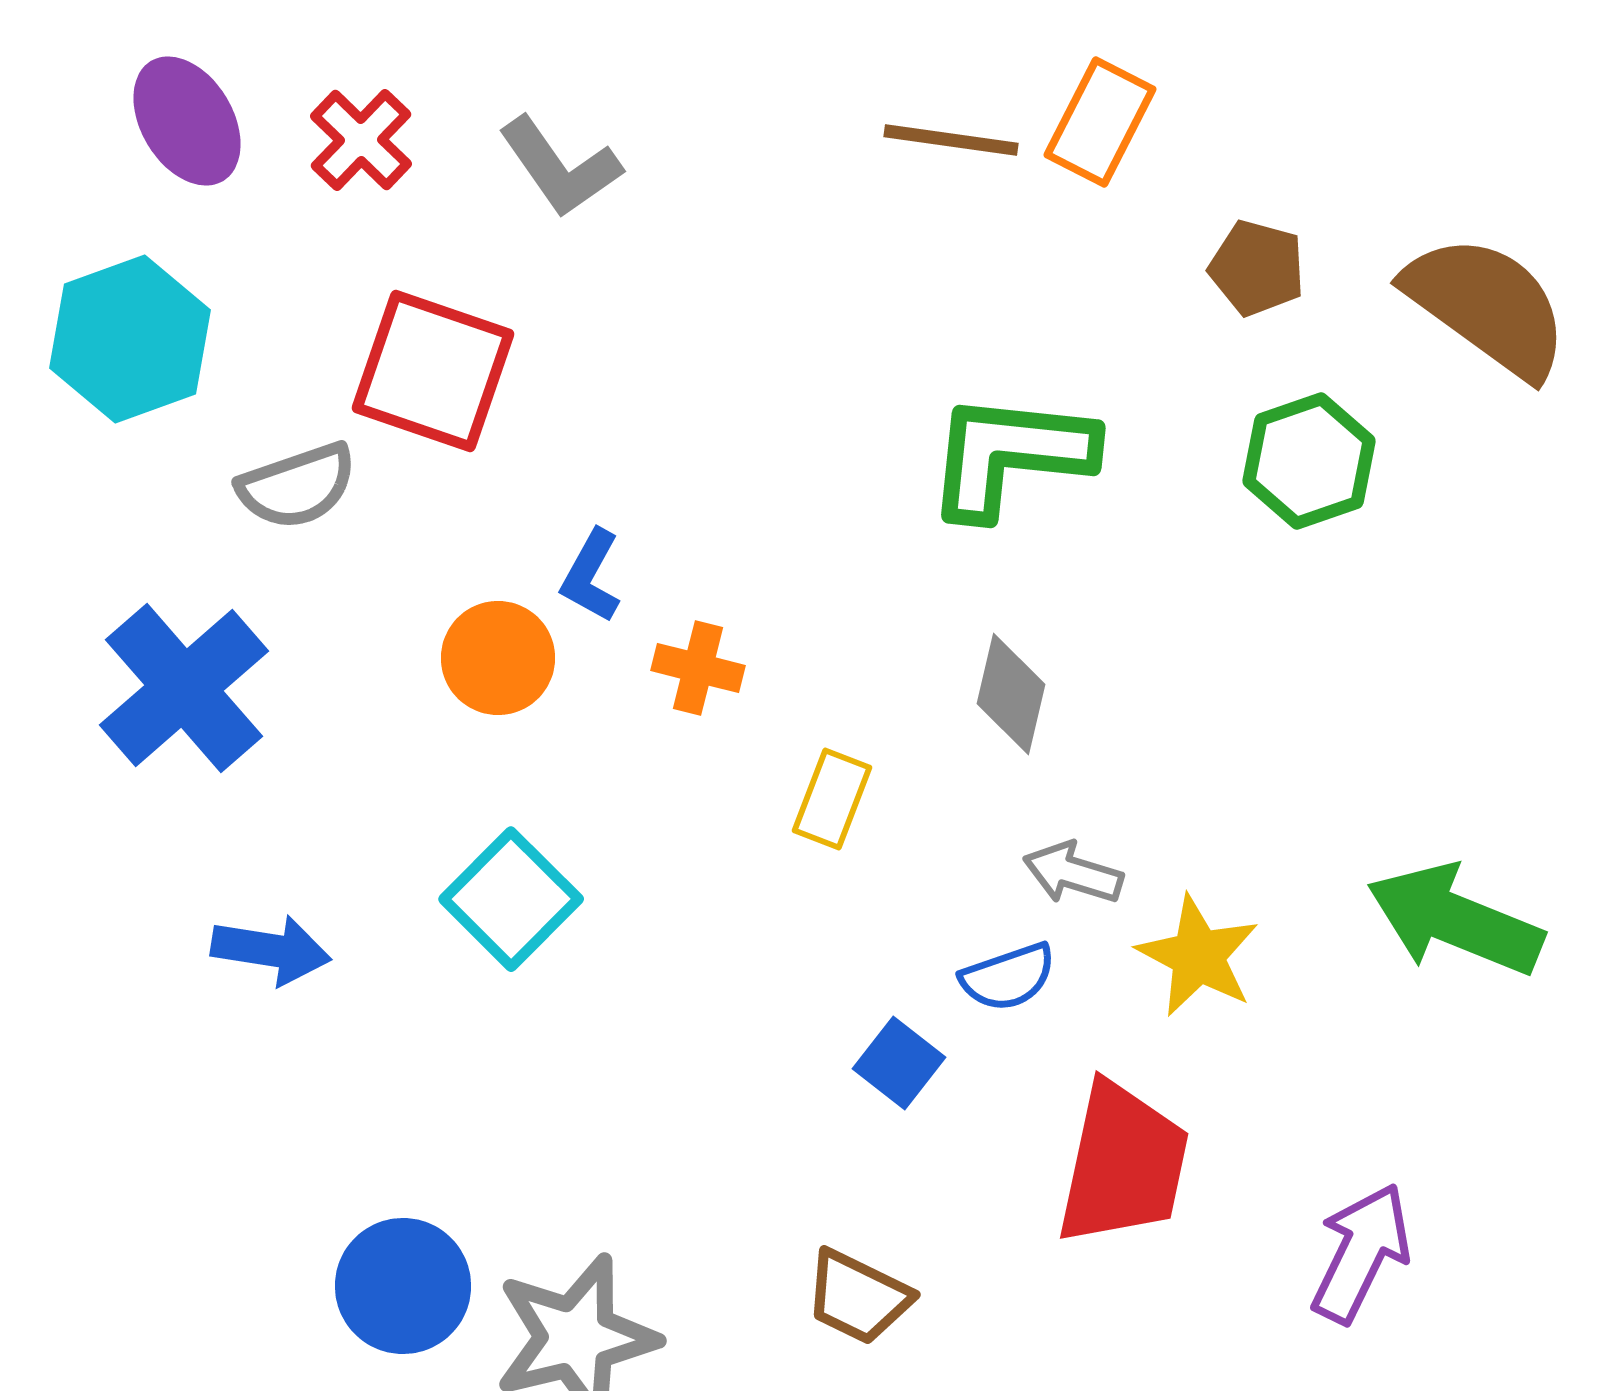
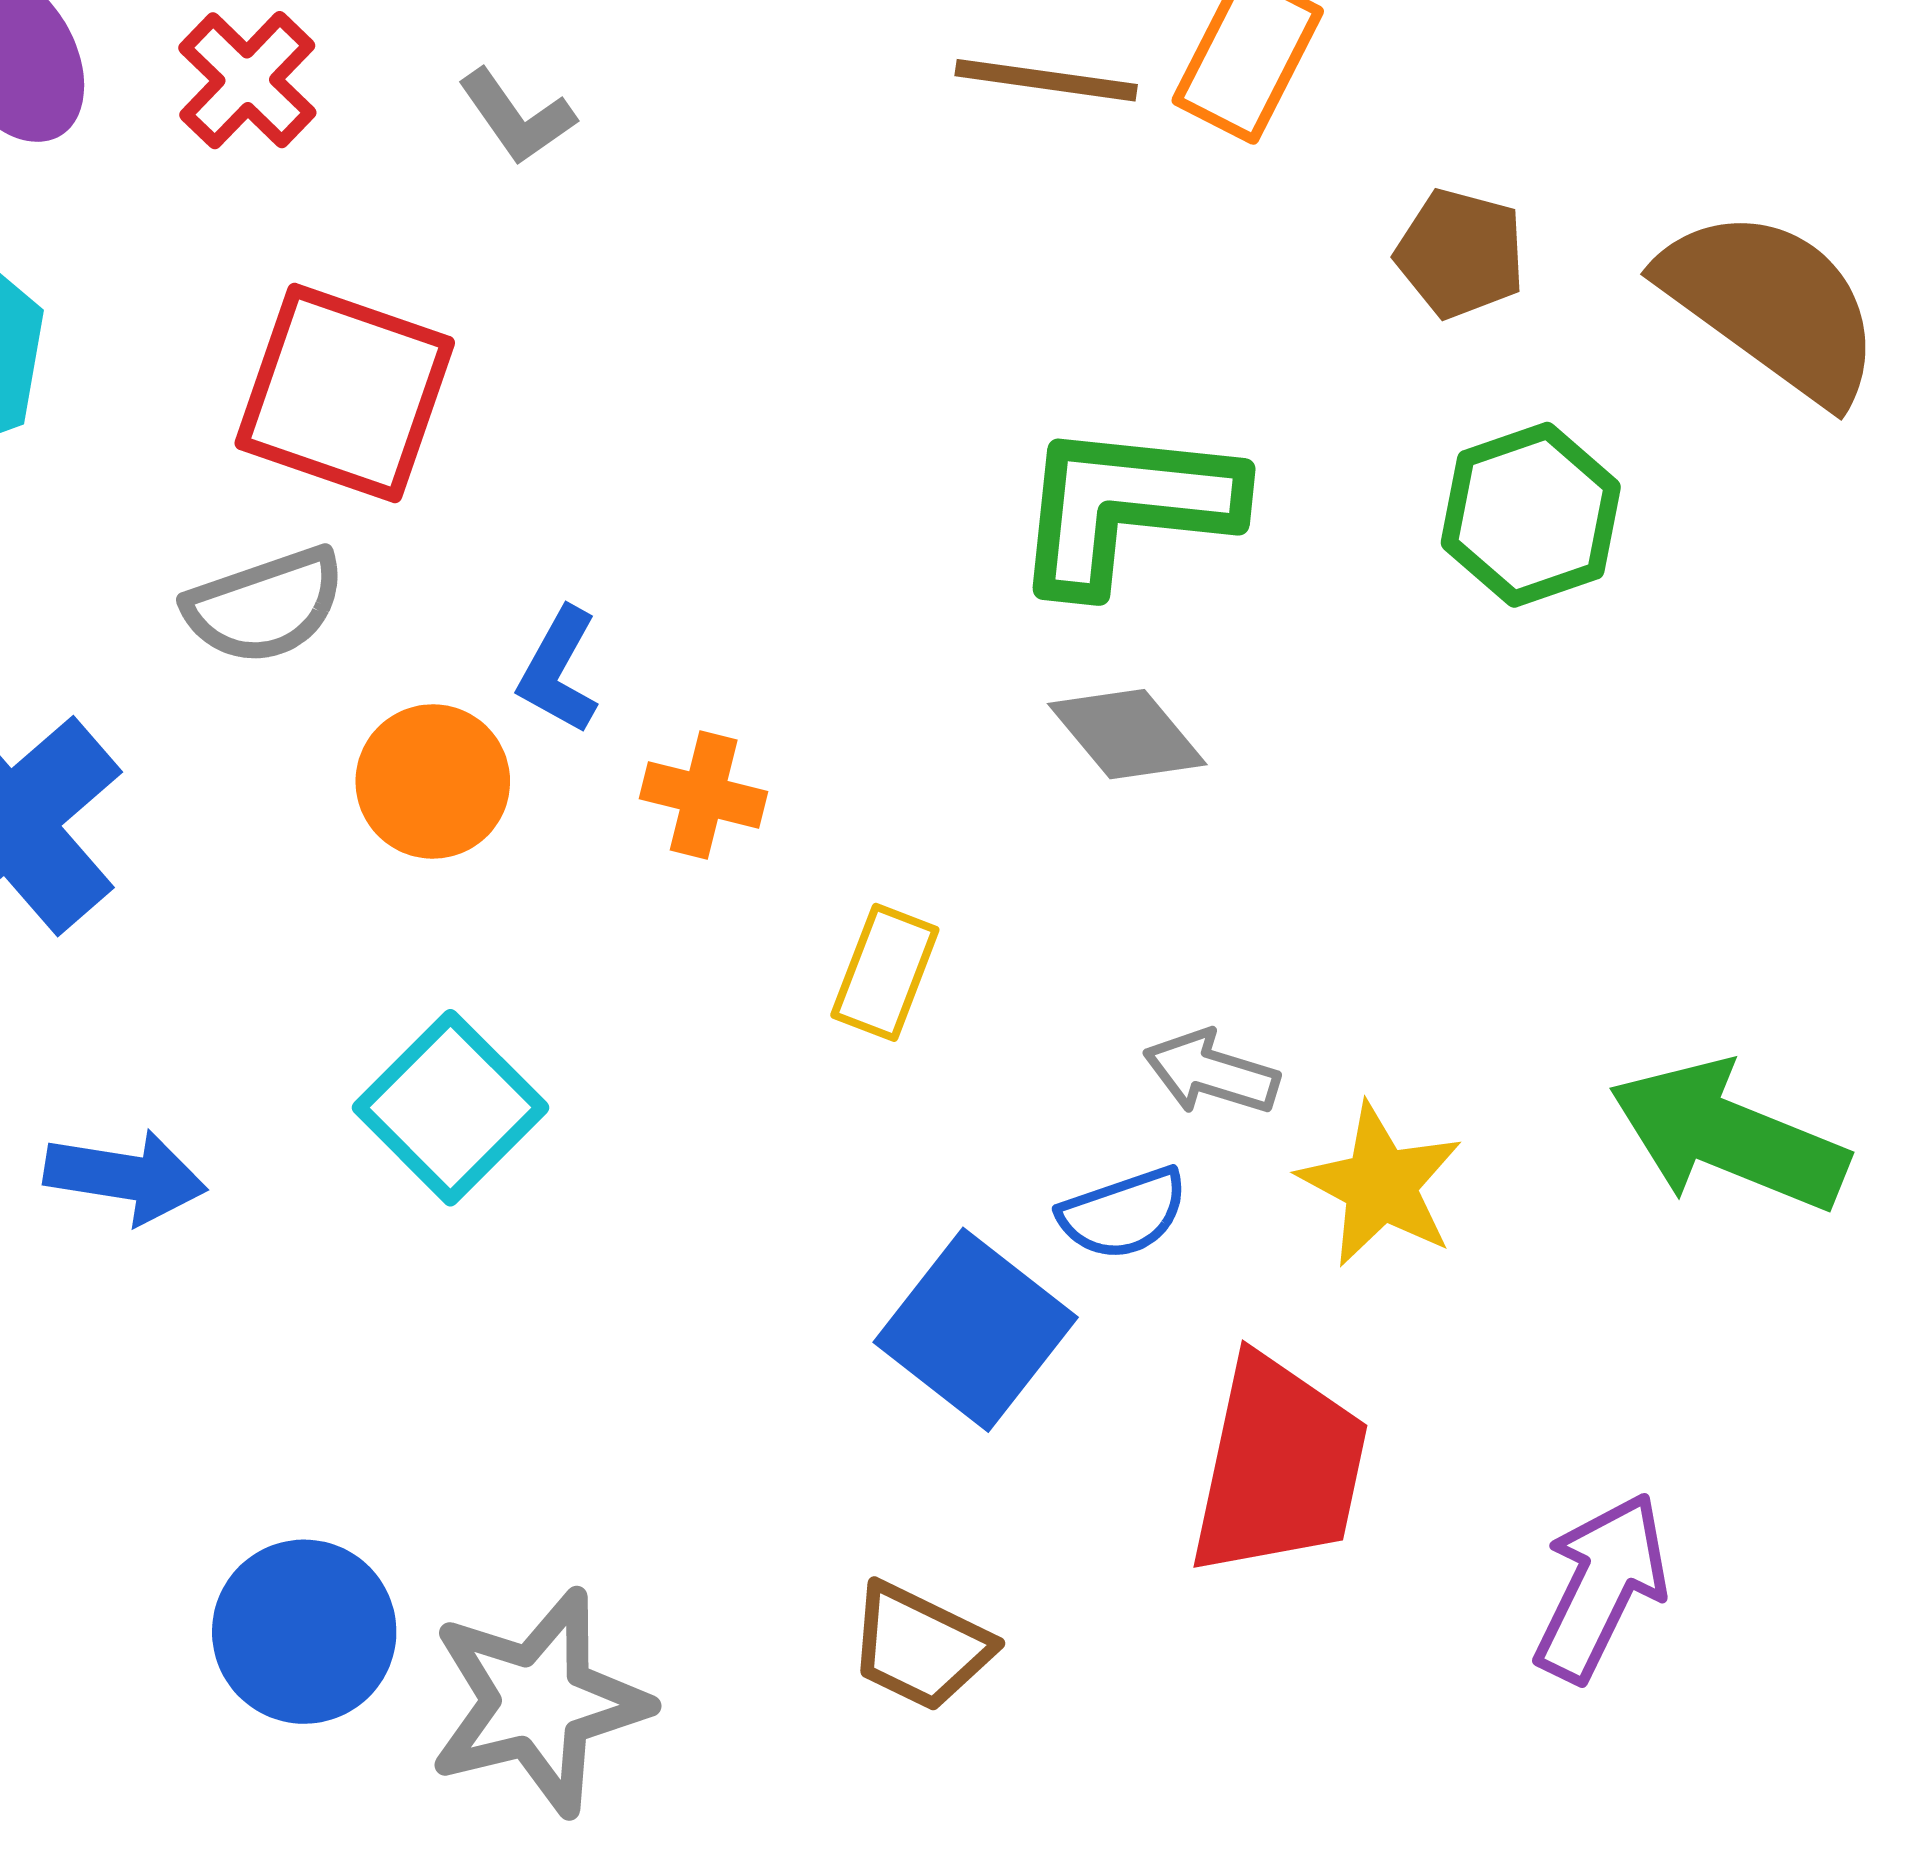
gray L-shape: (560, 167) -> (517, 117), size x0.7
gray semicircle: (297, 486) -> (265, 605), moved
gray diamond: (1011, 694) -> (1127, 734), moved, turned -53
blue square: (899, 1063) -> (976, 1330), size x1.6

